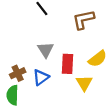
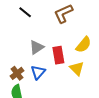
gray triangle: (46, 50) -> (37, 47), turned 42

